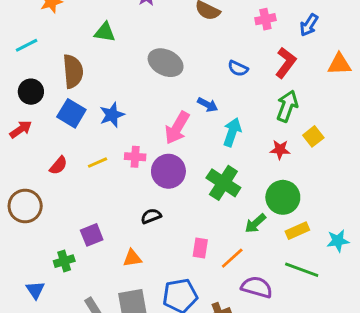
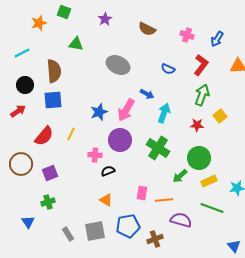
pink cross: (265, 19) -> (187, 35), turned 32
blue square: (71, 113) -> (53, 100), turned -36
blue star: (112, 115) -> (99, 112), moved
pink cross: (135, 157) -> (95, 155), moved
yellow line: (98, 163) -> (71, 134), turned -40
red semicircle: (58, 165) -> (44, 136), size x1.5
purple square: (92, 235) -> (50, 173), moved
orange triangle: (132, 258) -> (106, 200), moved, turned 40
orange line: (232, 258) -> (164, 200), turned 36

